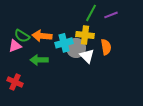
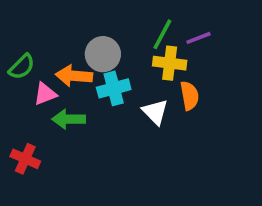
yellow cross: (85, 35) -> (170, 63), moved
green semicircle: (22, 36) -> (22, 67), moved, turned -77
pink triangle: (15, 46) -> (45, 94), moved
gray circle: (76, 48) -> (103, 54), moved

